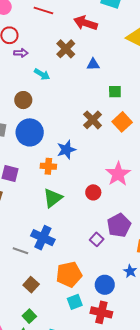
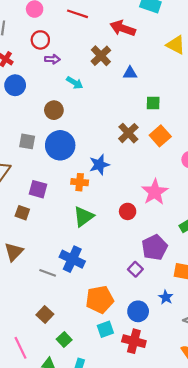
purple square: (97, 239) -> (135, 269), moved
brown square: (31, 285) -> (45, 315), moved
green square: (29, 316) -> (64, 339), moved

